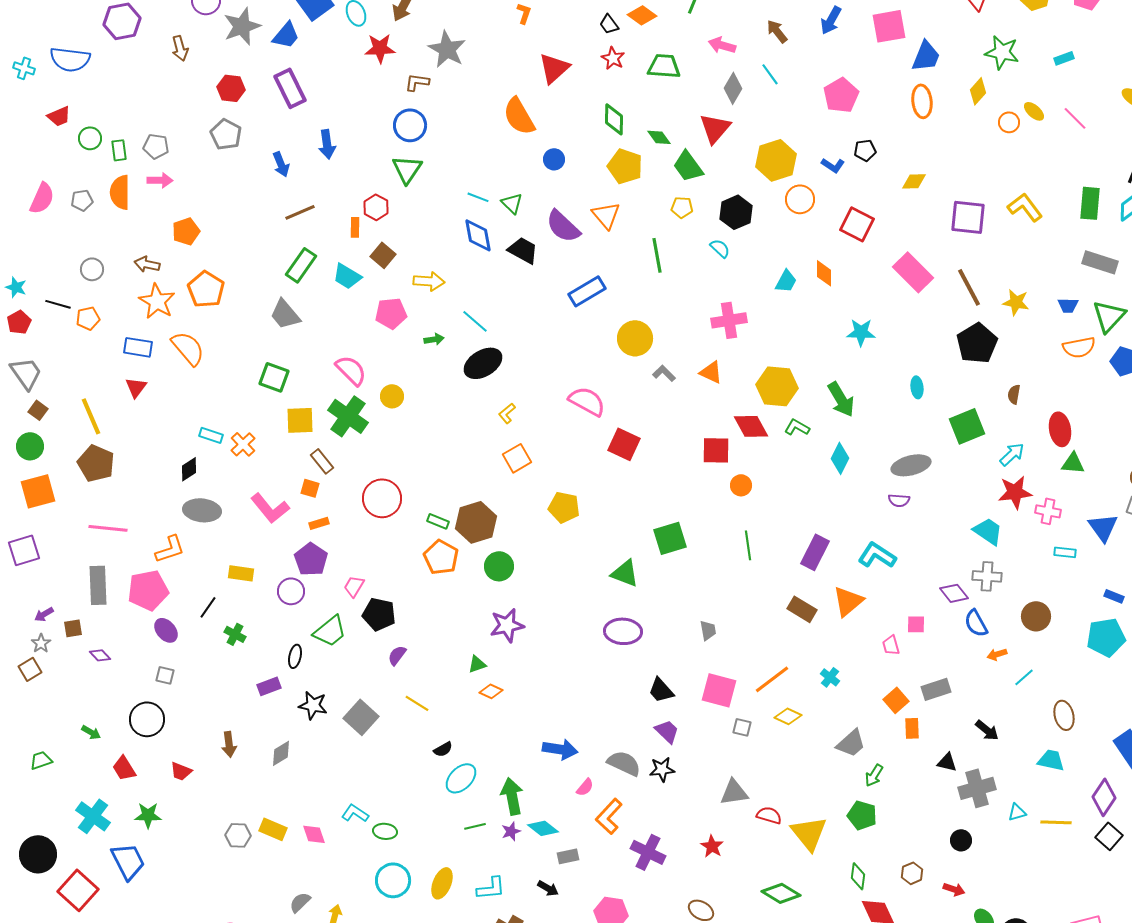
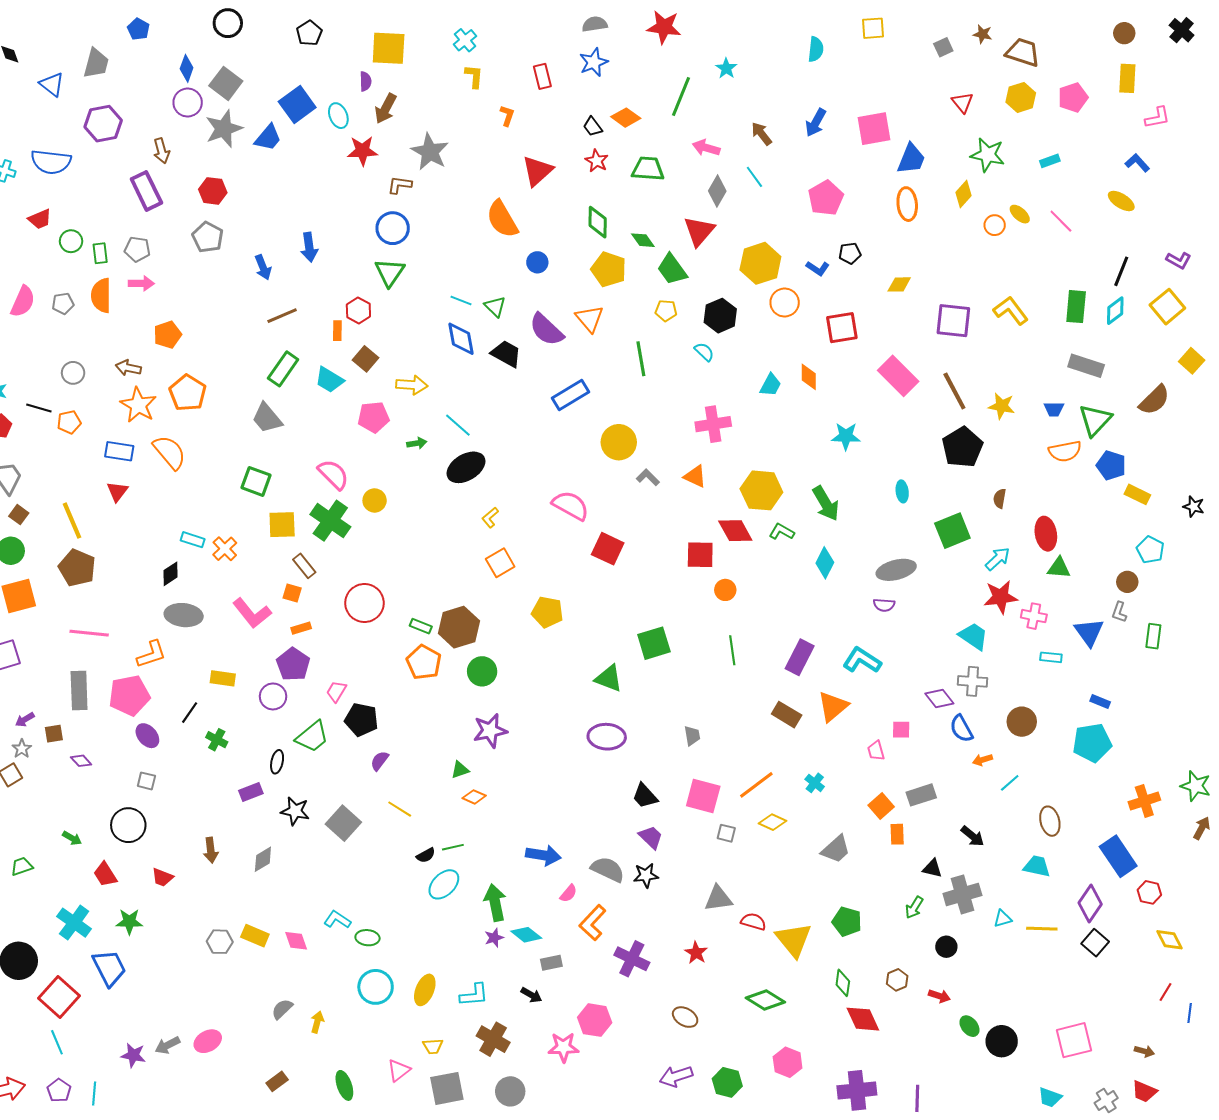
purple rectangle: (290, 88) -> (146, 191), moved
red square: (857, 224) -> (842, 328), turned -36
green arrow: (874, 775) -> (914, 908), moved
green line: (475, 826) -> (453, 847), moved

